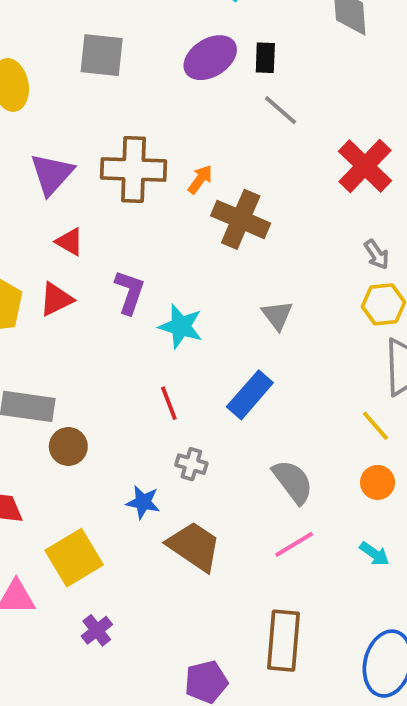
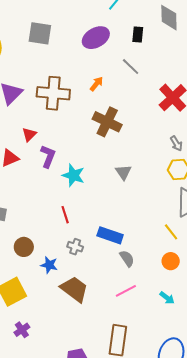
black rectangle: (265, 58) -> (138, 34), moved
orange arrow: (200, 179) -> (96, 84), moved
red triangle: (70, 242) -> (29, 134), moved, turned 42
blue rectangle: (250, 395) -> (110, 235), moved, turned 65
brown circle: (68, 447) -> (24, 247), moved
gray semicircle: (293, 482) -> (127, 258), size x0.7

